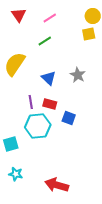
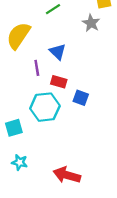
gray star: (78, 75) -> (91, 23), moved
purple line: (31, 102) -> (37, 68), moved

